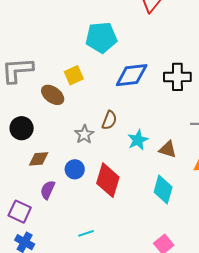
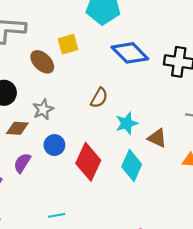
blue diamond: (132, 75) -> (130, 53), turned 44
gray star: (84, 134) -> (43, 109), moved
cyan diamond: (163, 190) -> (132, 166), moved

